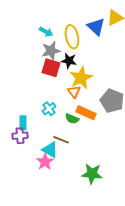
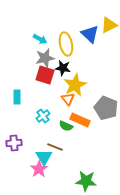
cyan rectangle: (23, 123) -> (17, 97), moved
cyan triangle: (50, 150) -> (44, 157), turned 30

